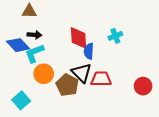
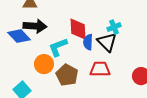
black arrow: (34, 35) -> (35, 26), size x1.6
cyan L-shape: (34, 53) -> (58, 47), moved
black triangle: (82, 73) -> (107, 42), moved

